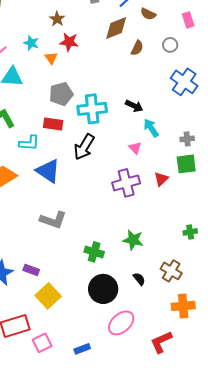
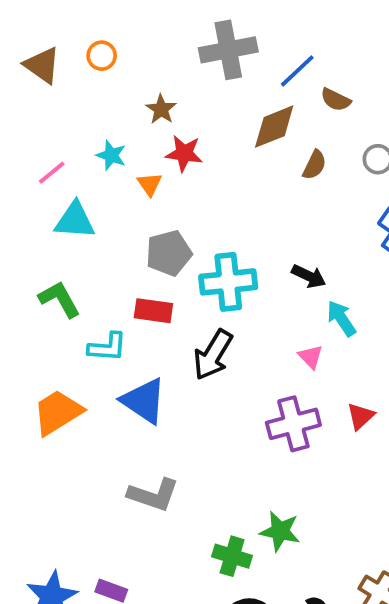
green star: (133, 240) -> (280, 531), moved

